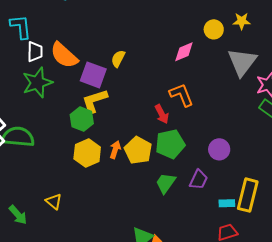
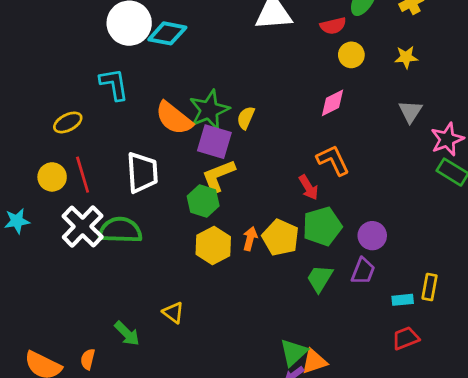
yellow circle: (214, 29) -> (351, 55), moved
white trapezoid: (35, 52) -> (142, 173), moved, size x1.5
gray triangle: (242, 62) -> (410, 111), size x0.6
green star: (37, 83) -> (209, 110), moved
purple circle: (219, 149) -> (372, 236), moved
yellow rectangle: (248, 195) -> (430, 287), size x0.6

